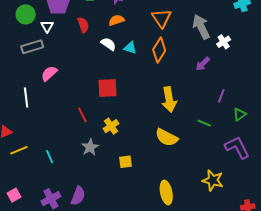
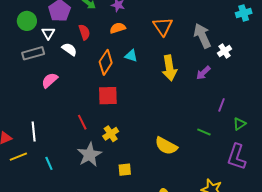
white semicircle: (108, 44) -> (69, 49), moved
orange diamond: (159, 50) -> (106, 62), moved
white line: (26, 98) -> (34, 131), moved
yellow arrow: (169, 100) -> (169, 68), moved
gray star: (90, 147) -> (90, 155), size x1.4
purple L-shape: (237, 147) -> (237, 157), turned -136

